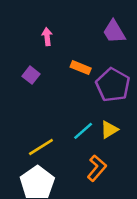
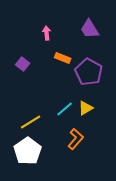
pink arrow: (47, 37) -> (47, 33), moved

